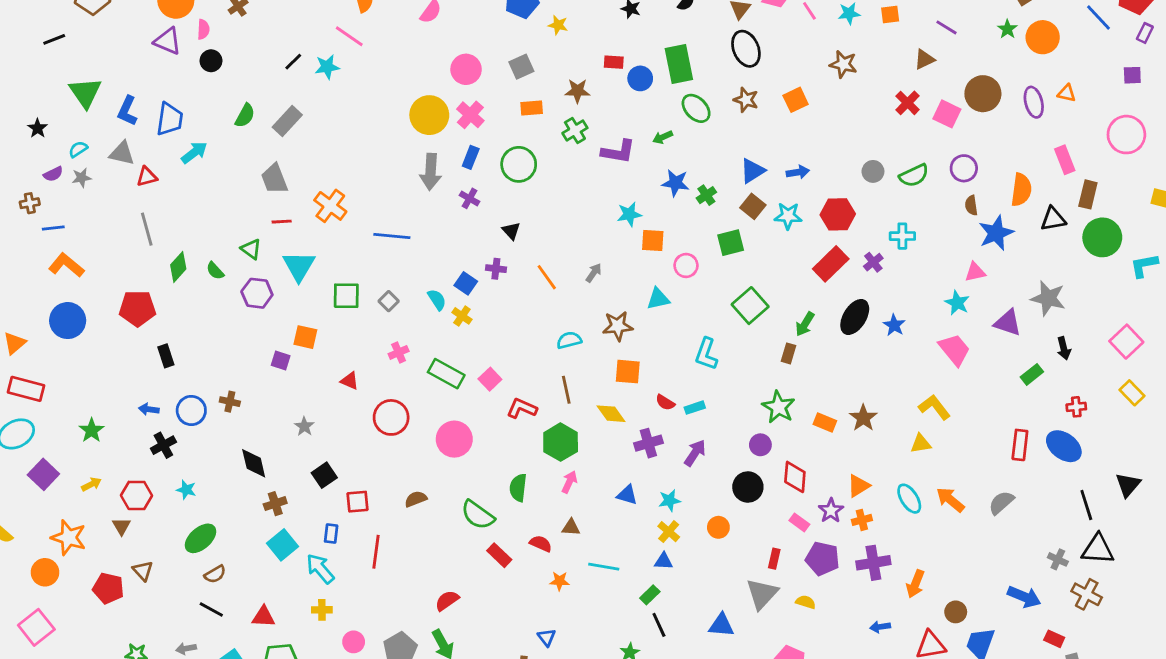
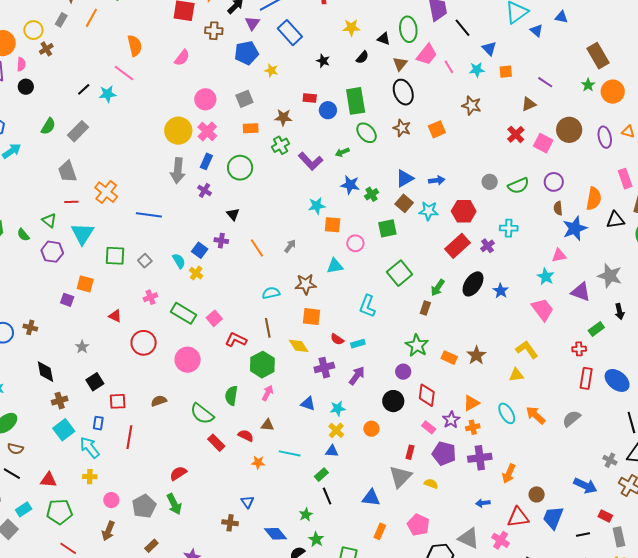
purple L-shape: (618, 152) -> (311, 161), turned 35
red cross: (1076, 407) -> (579, 349), moved
brown semicircle: (215, 574) -> (15, 449), turned 42

